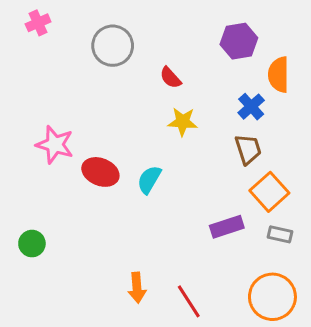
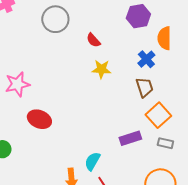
pink star: (55, 145) -> (17, 84), turned -30
red ellipse: (100, 172) -> (39, 119), moved
cyan semicircle: (149, 180) -> (92, 161), moved

